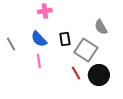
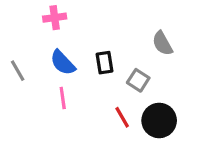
pink cross: (45, 11) -> (55, 18), moved
gray square: (86, 50) -> (138, 80), size x0.6

